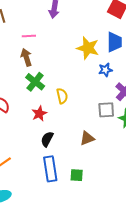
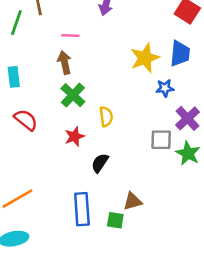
yellow star: (88, 48) -> (145, 58), turned 30
brown triangle: (87, 138) -> (133, 201), moved
black semicircle: (47, 139) -> (100, 163), moved

